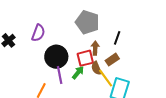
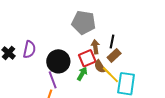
purple semicircle: (38, 33) -> (29, 49), moved
black line: (117, 38) -> (112, 42), moved
purple line: (60, 75) -> (53, 80), moved

